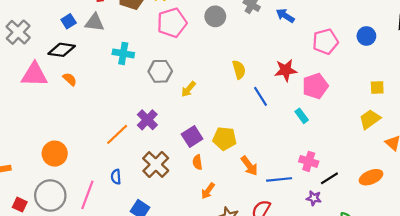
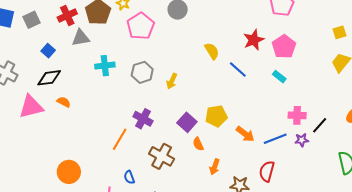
gray triangle: (95, 22) -> (81, 38), moved
purple star: (314, 198) -> (302, 140), moved

